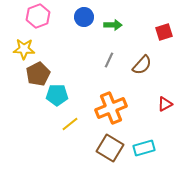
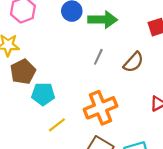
green arrow: (113, 25) -> (103, 20), size x1.5

